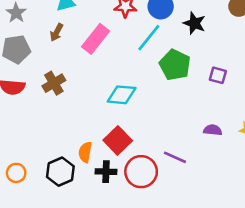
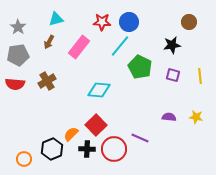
black star: (194, 23) -> (172, 45), moved, turned -30
orange semicircle: (85, 152) -> (71, 134), turned 35
orange circle: (16, 173) -> (24, 159), moved

